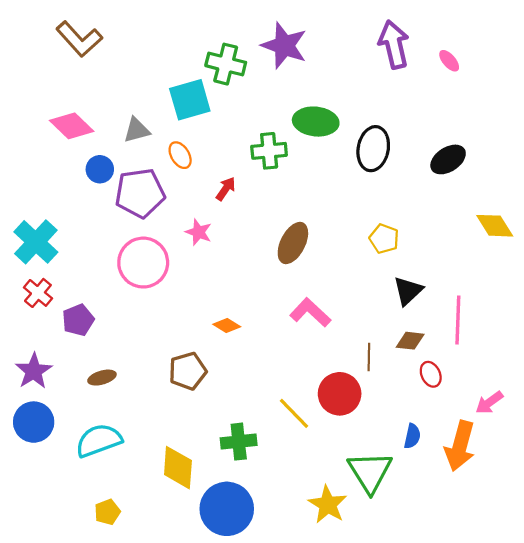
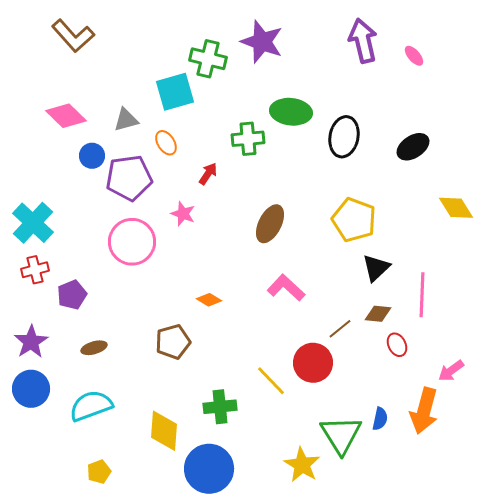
yellow pentagon: (384, 239) -> (354, 220), size x1.6
red cross: (38, 293) -> (35, 270), turned 36
brown line: (369, 357) -> (340, 329), turned 50
blue semicircle: (412, 436) -> (380, 419), moved

